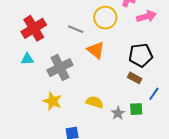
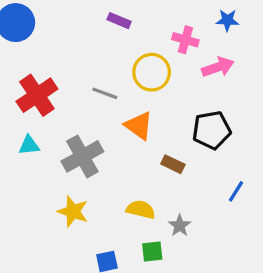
brown rectangle: (135, 78) -> (173, 164), moved
green square: (136, 109) -> (152, 252), moved

